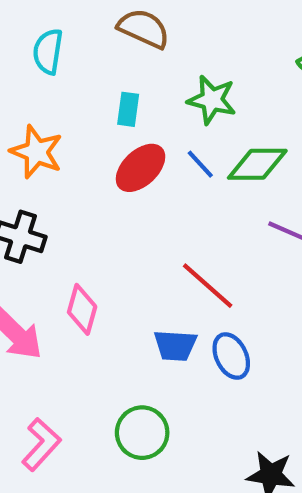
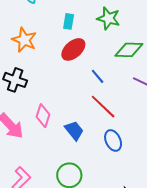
blue line: (200, 164) -> (98, 76), moved
blue trapezoid: (175, 345) -> (74, 130), moved, turned -135

